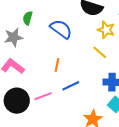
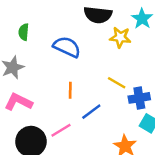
green semicircle: (28, 18) -> (24, 32), moved
yellow line: (100, 52) -> (117, 83), moved

